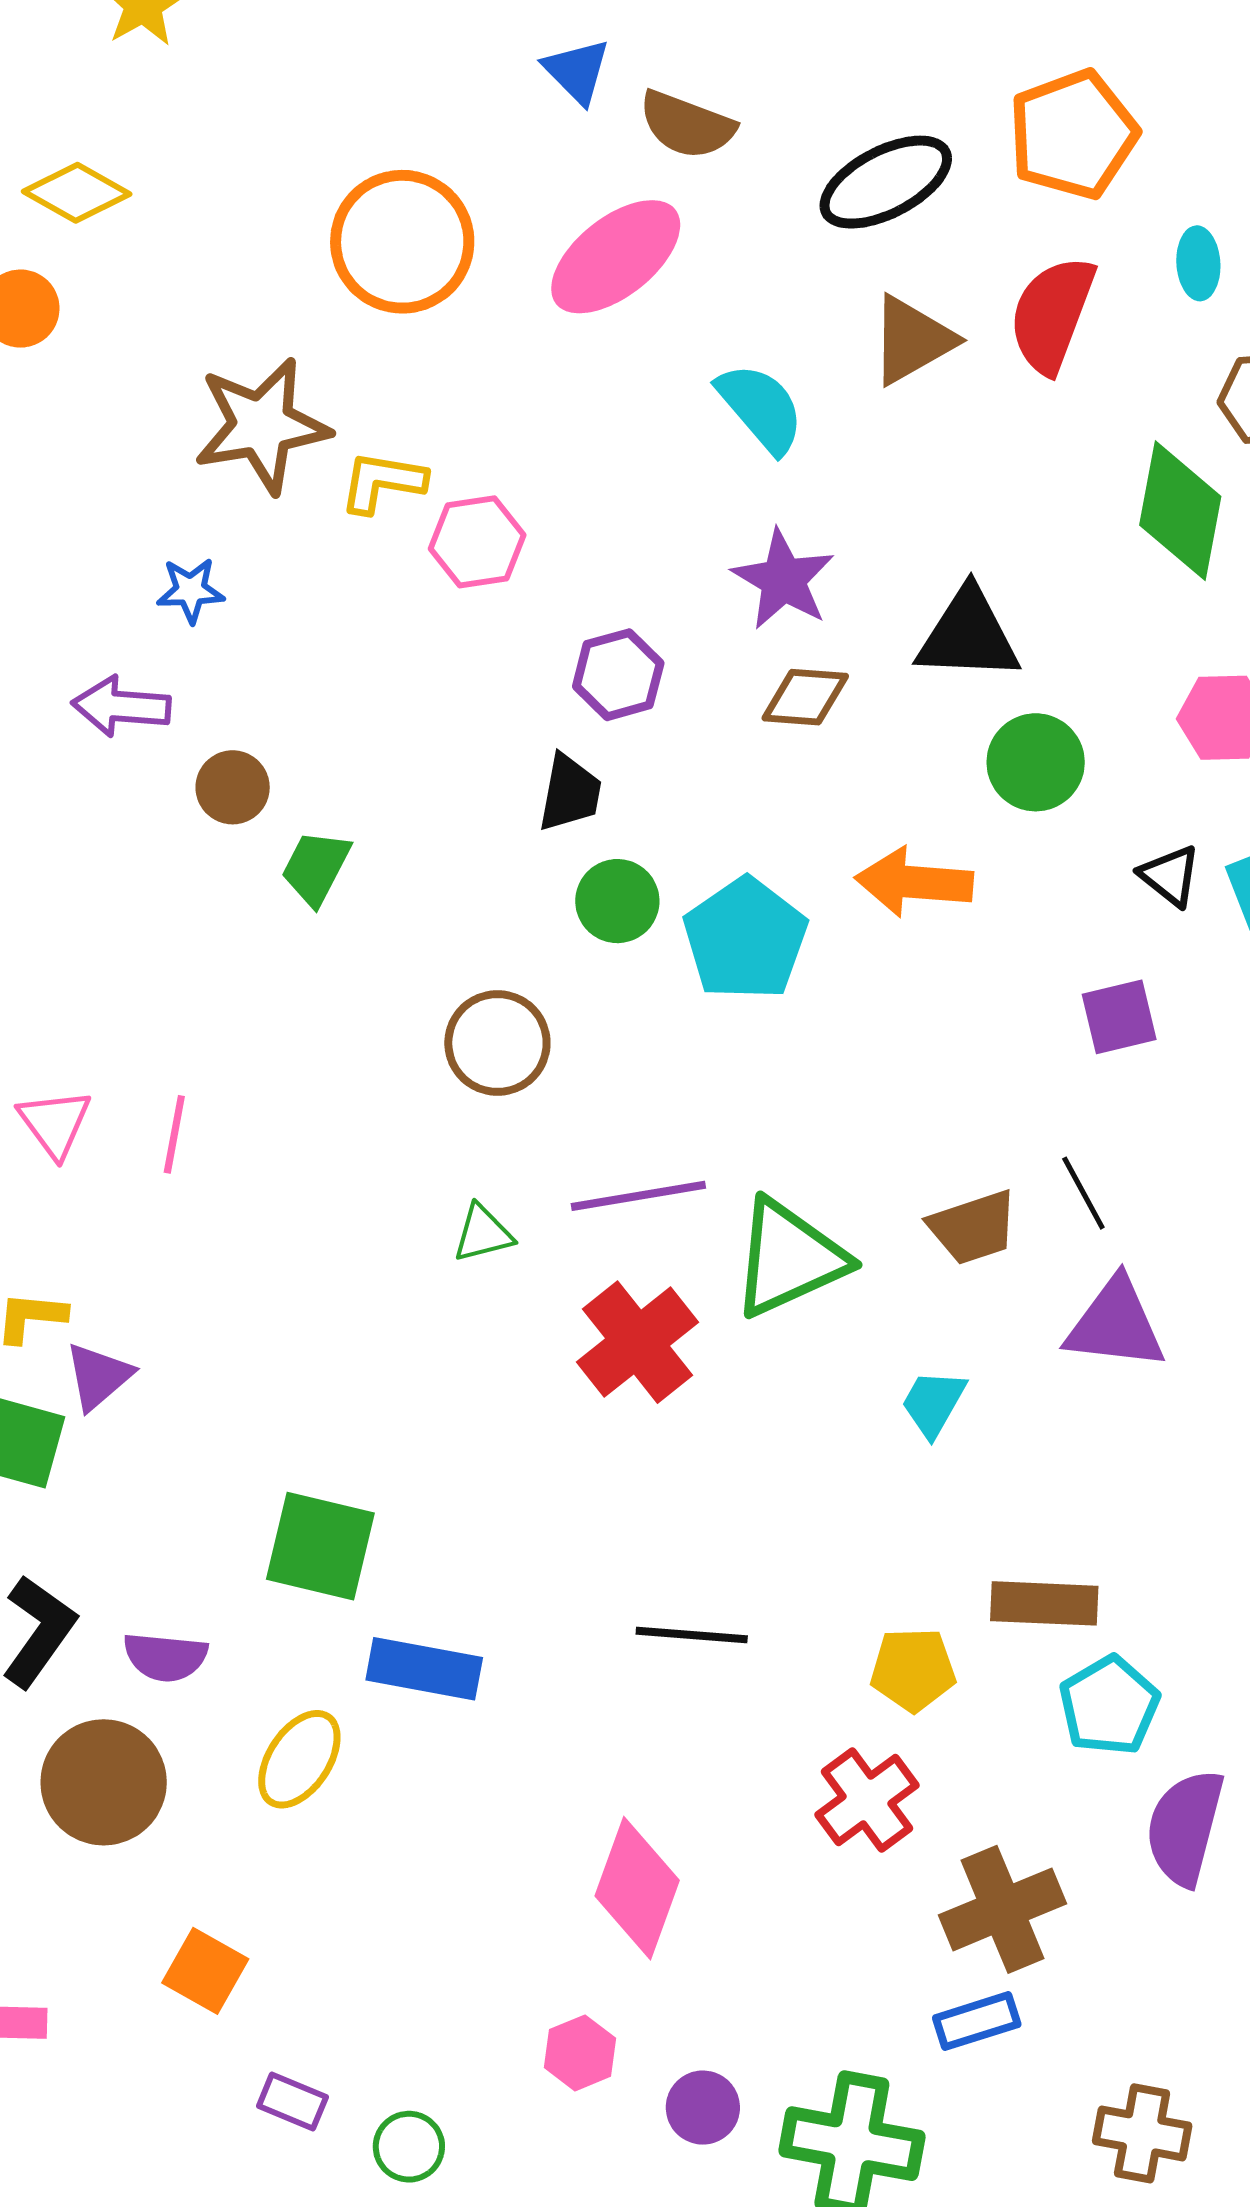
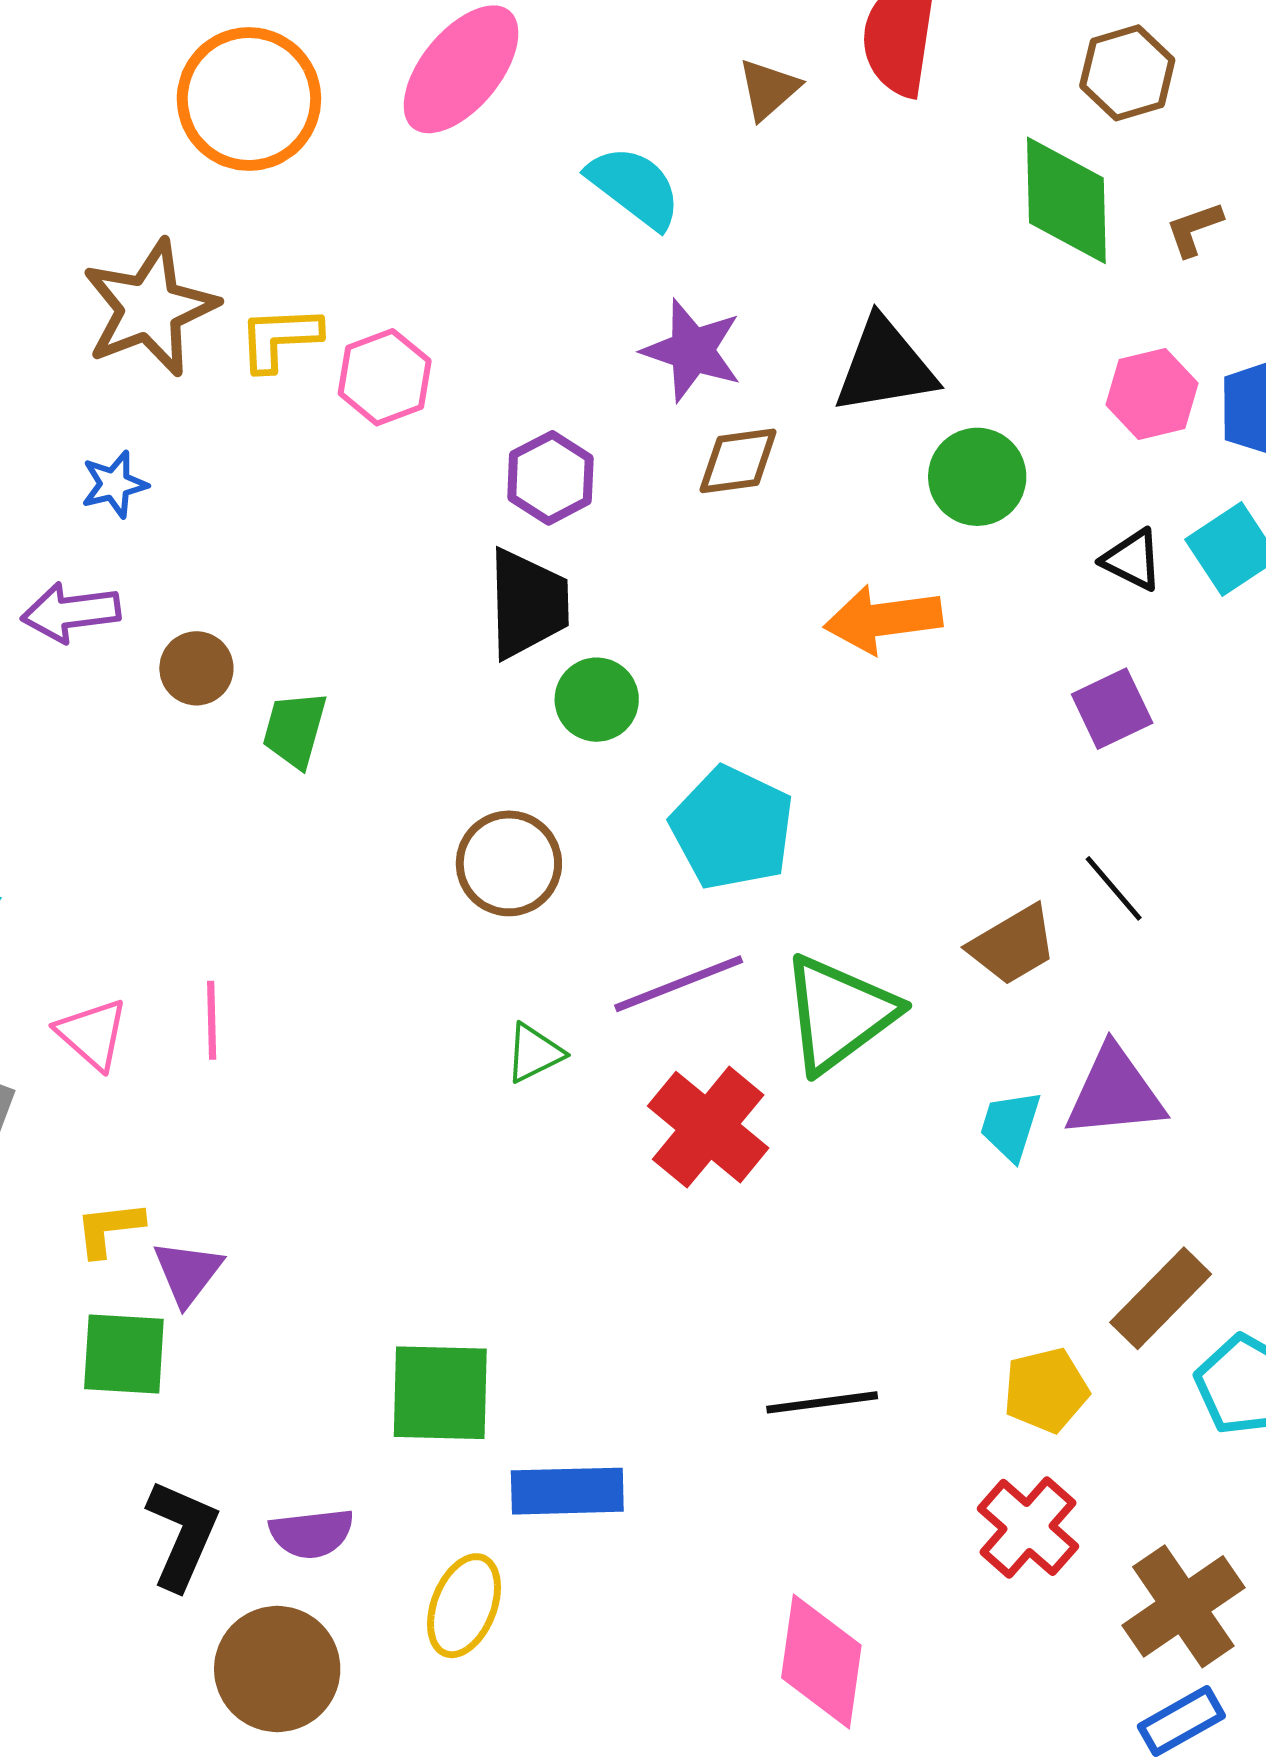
brown triangle: (912, 340) -> (769, 89), size x0.7
black trapezoid: (570, 793) -> (528, 604), size x1.4
cyan pentagon: (745, 939) -> (732, 828), moved
purple triangle: (1115, 1324) -> (1115, 1093), moved
brown rectangle: (1044, 1603) -> (1161, 1298), turned -36

